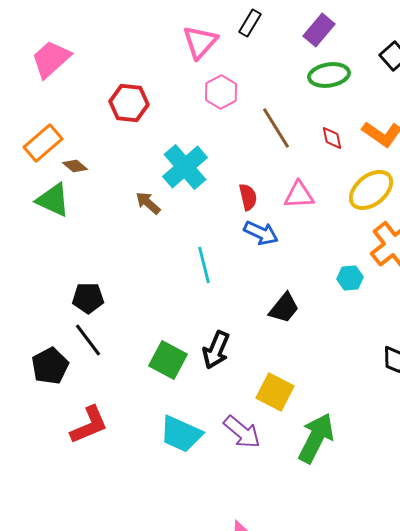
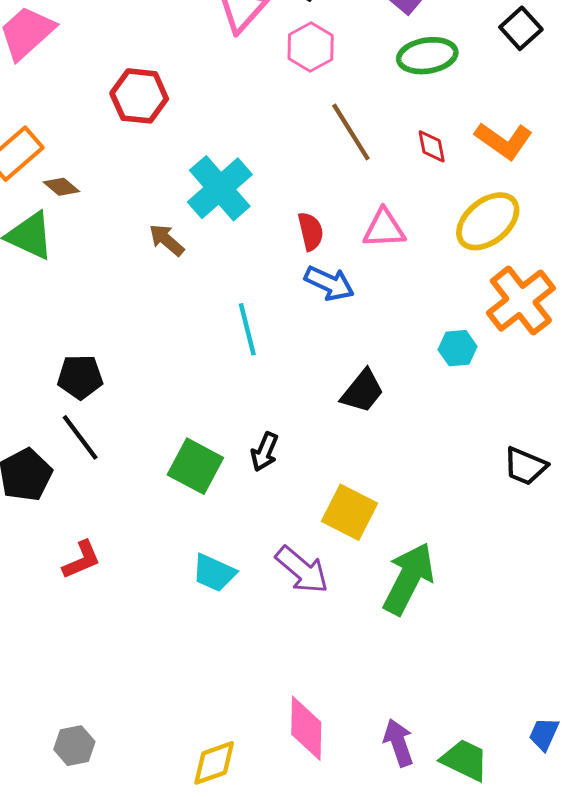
pink hexagon: (221, 92) -> (311, 47), moved
black arrow: (216, 350) -> (265, 452), size x0.7
red L-shape: (89, 425) -> (82, 560), size x0.7
cyan trapezoid: (181, 434) -> (214, 573), size x0.7

